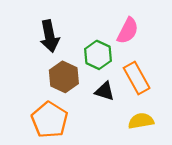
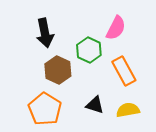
black triangle: (105, 91) -> (95, 105), moved

